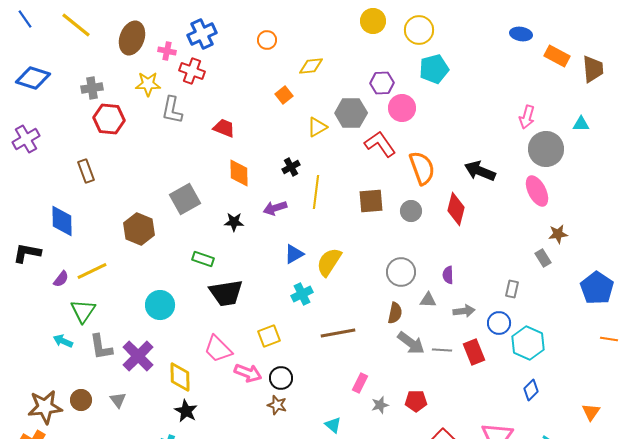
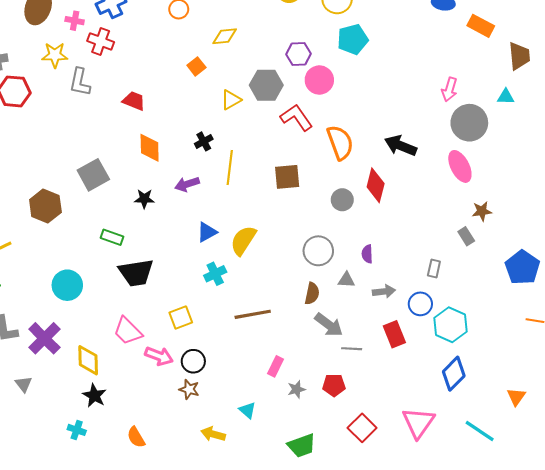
brown trapezoid: (593, 69) -> (519, 56), moved
gray circle: (411, 211) -> (342, 200), moved
gray line: (442, 350) -> (352, 349), moved
blue diamond: (531, 390) -> (454, 374), size x1.5

